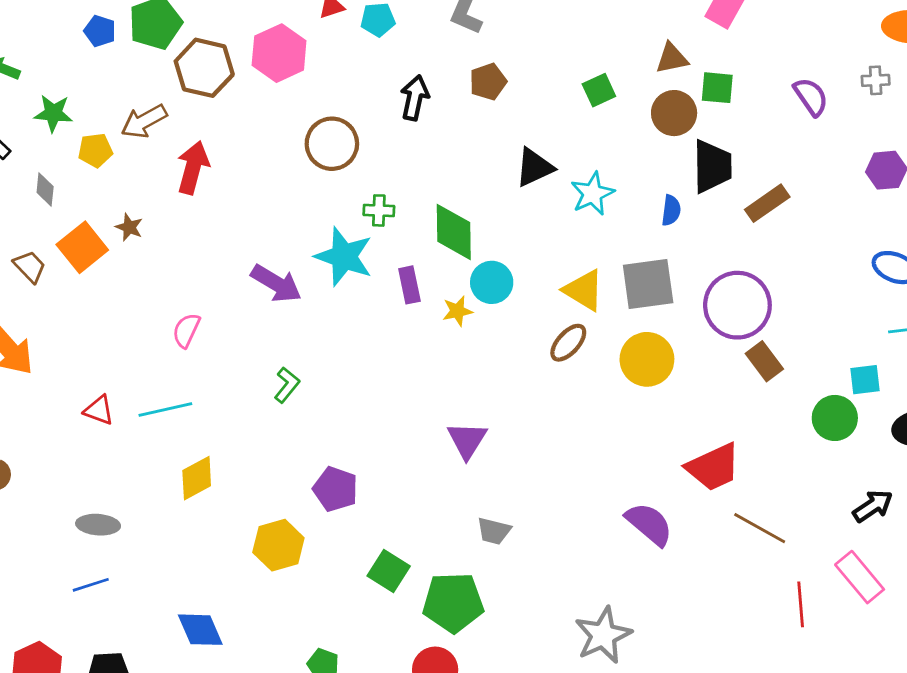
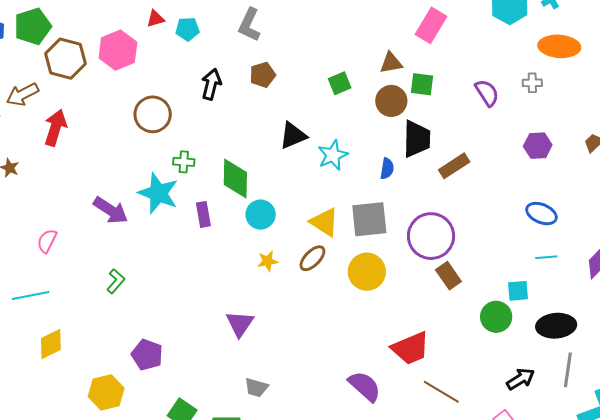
yellow star: (457, 311) -> (268, 261), moved

